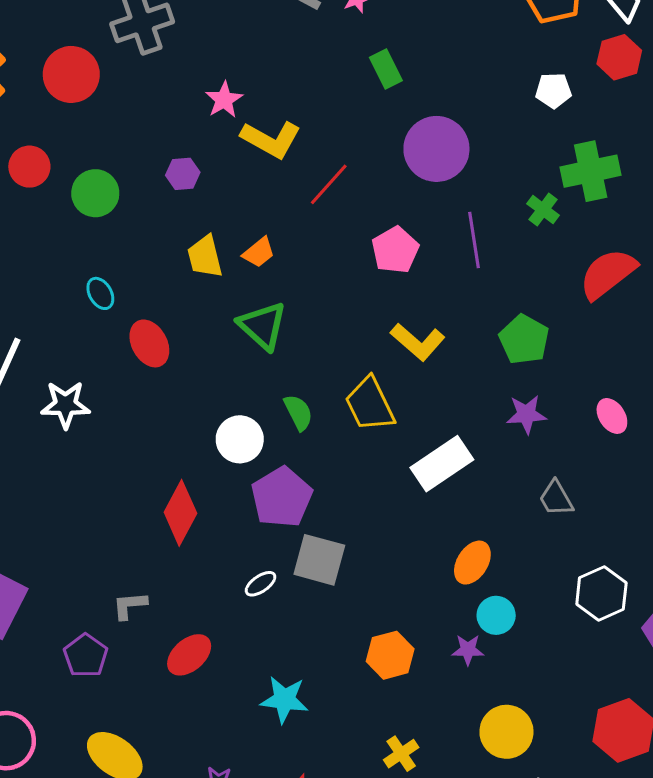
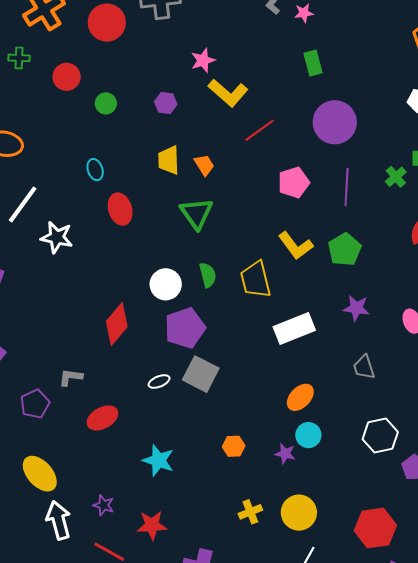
green circle: (95, 193) -> (106, 103), size x0.7
orange trapezoid: (259, 252) -> (204, 165), turned -95
green pentagon: (524, 339) -> (345, 249), moved
orange hexagon: (390, 655) -> (234, 446), size x0.7
yellow cross: (401, 754) -> (250, 512), moved

